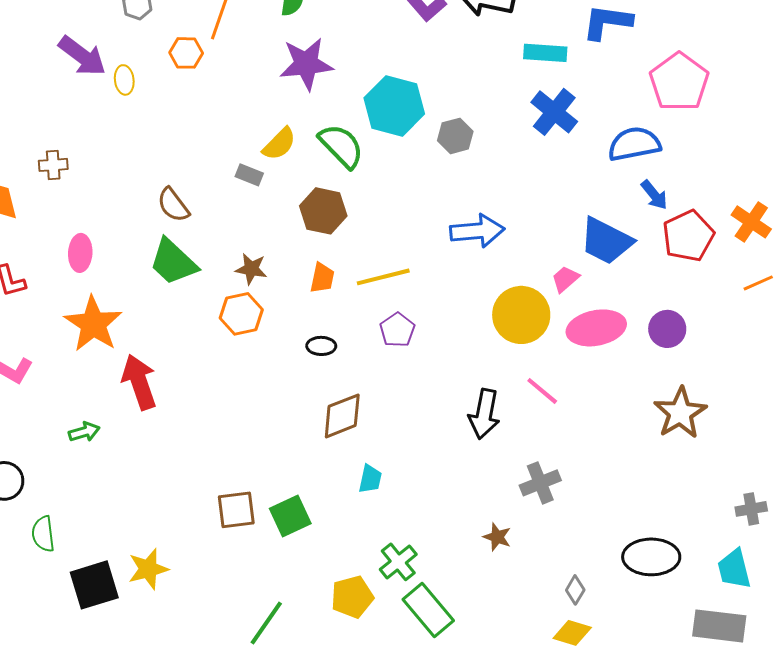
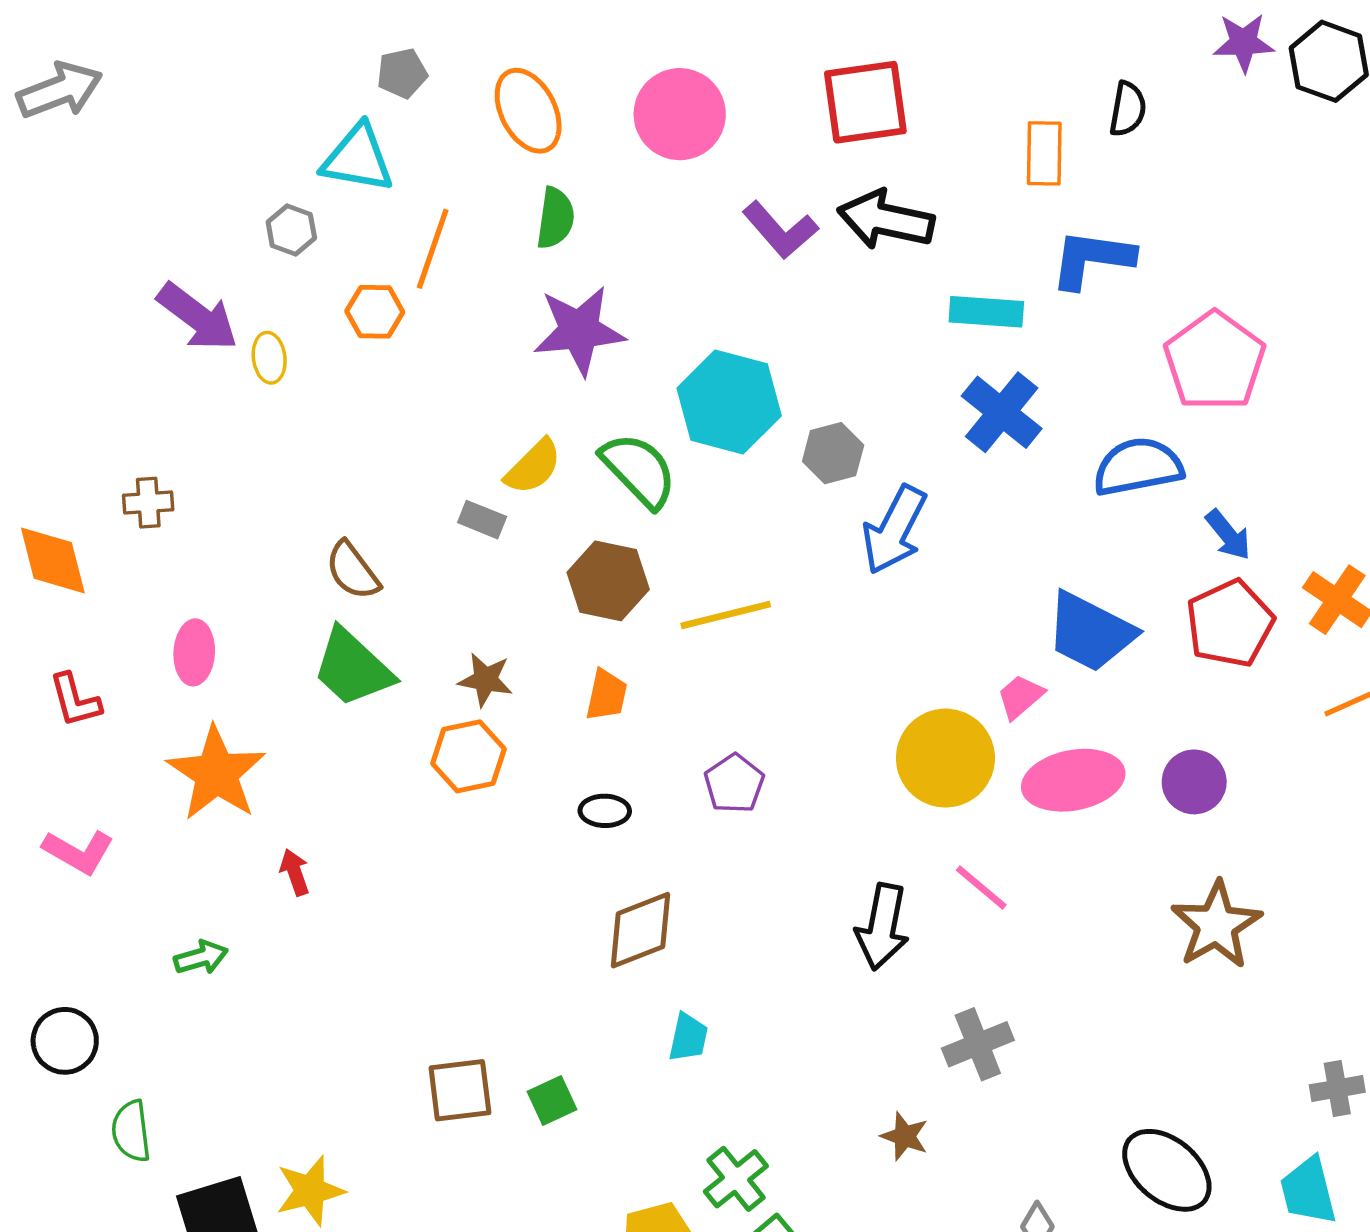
blue arrow: (654, 195) -> (1228, 535), moved
blue arrow: (477, 231) -> (894, 530), moved, turned 122
yellow line: (383, 277) -> (726, 615), moved
red arrow: (139, 382) -> (295, 872), size x0.5
green square: (290, 516) -> (552, 1100), size x0.7
black ellipse: (651, 557) -> (1167, 1170), turned 40

